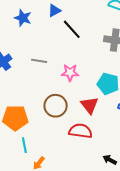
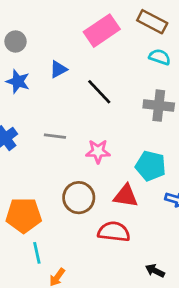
blue triangle: (54, 11) -> (58, 69), moved
blue star: (23, 18) -> (18, 81), moved
red triangle: (90, 105) -> (126, 196), turned -42

